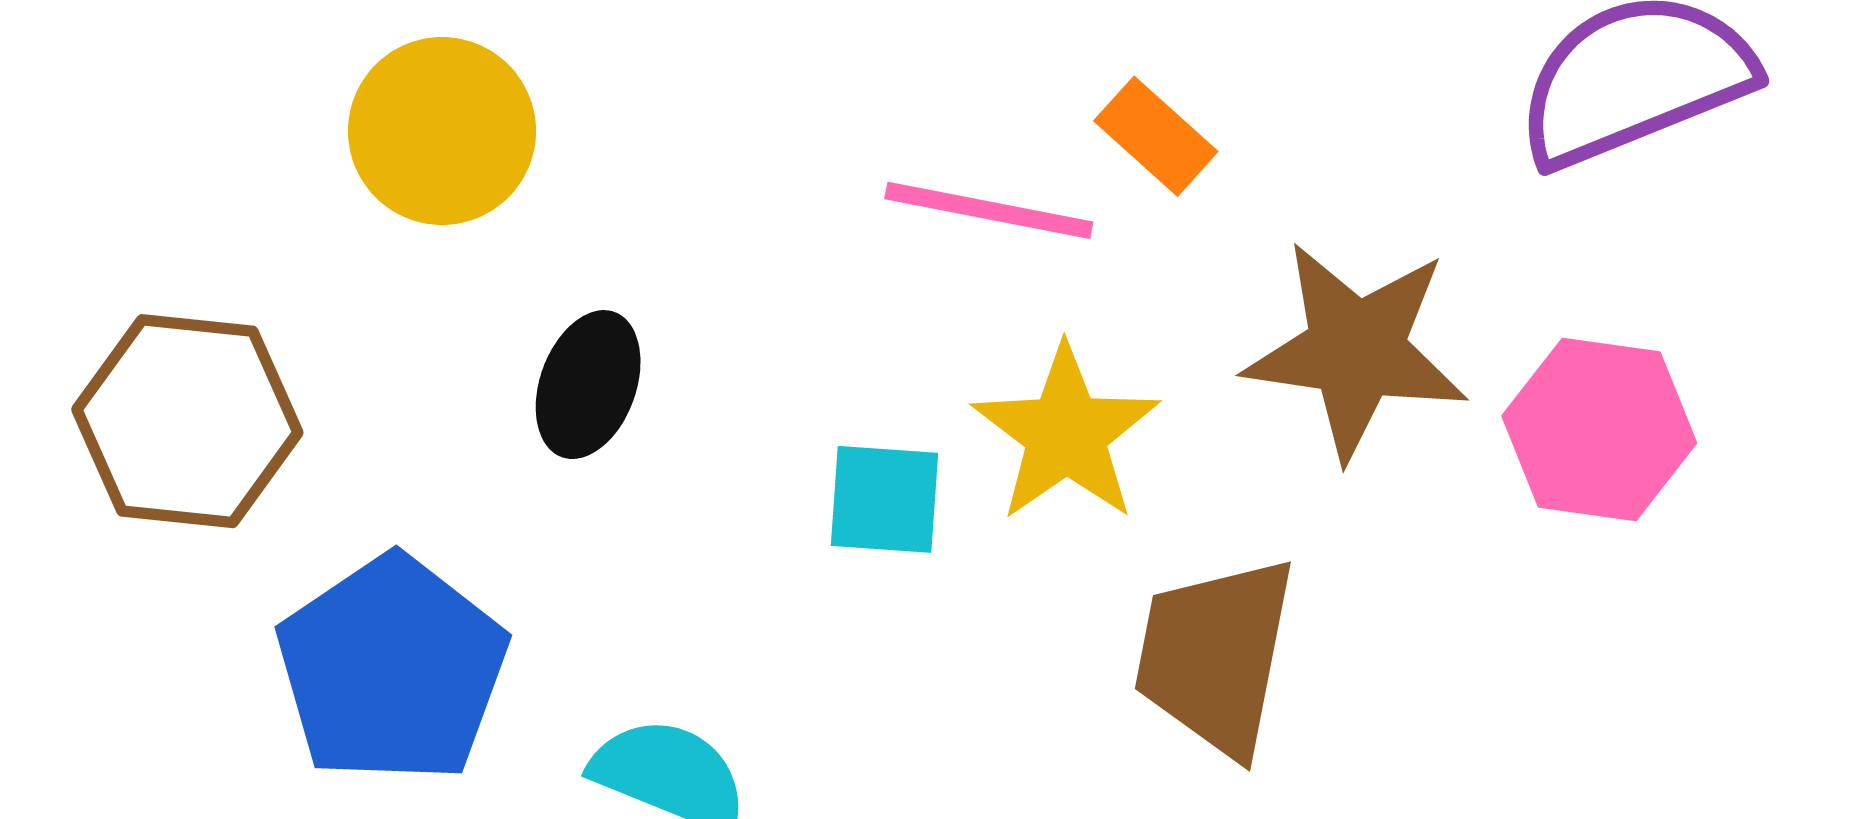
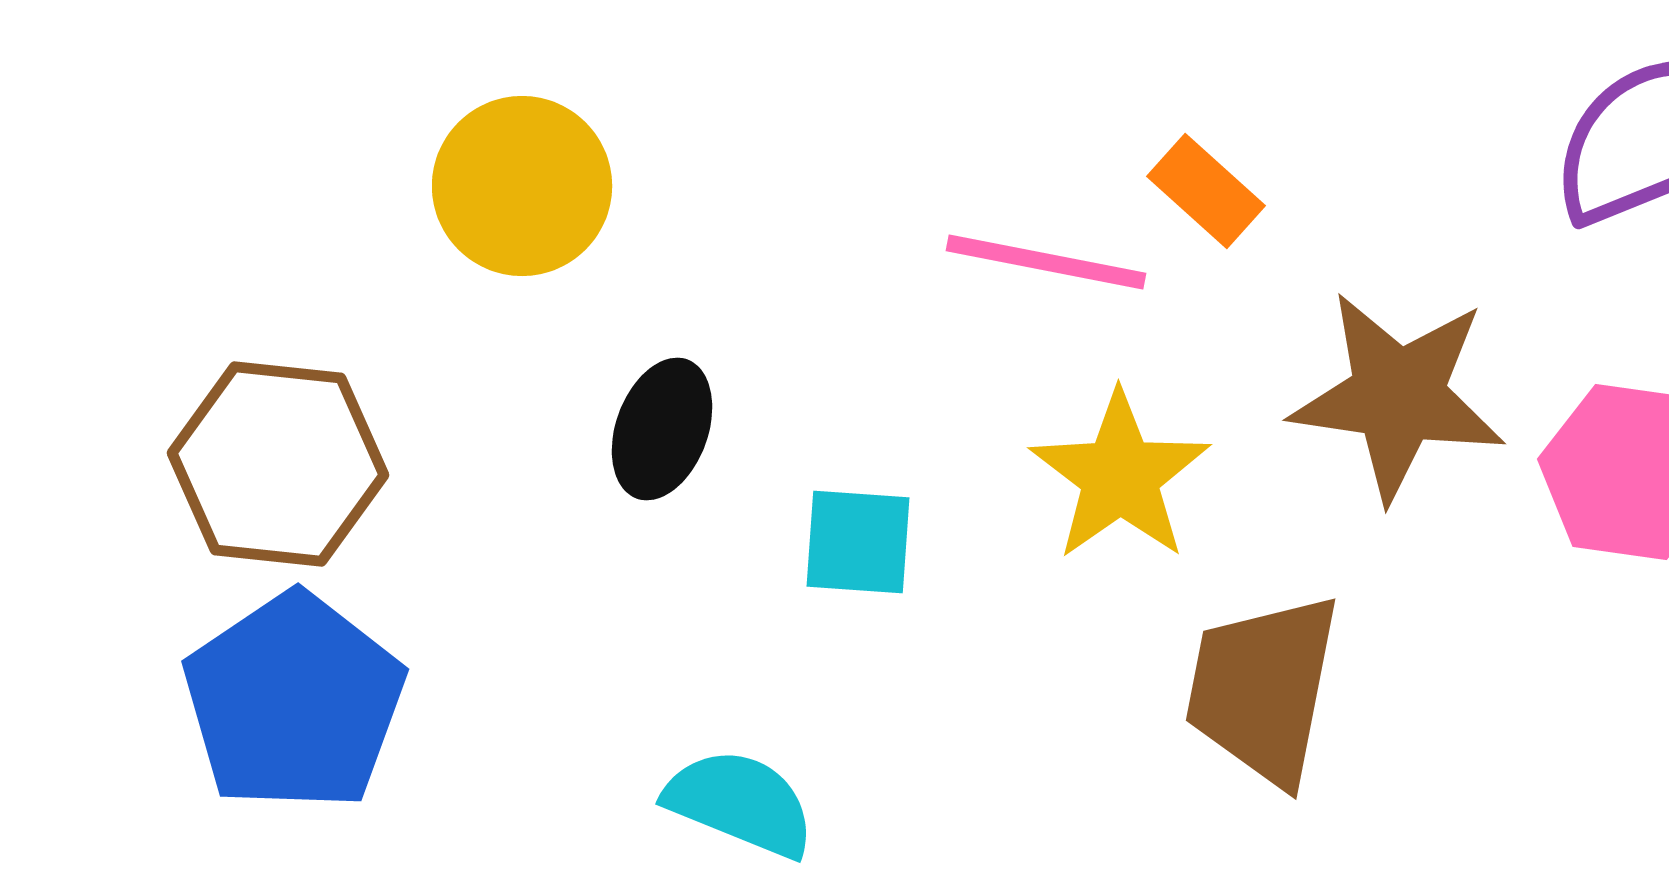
cyan square: (884, 499) -> (858, 542), moved
blue pentagon: (392, 669) -> (294, 702), moved

